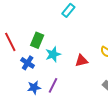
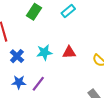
green rectangle: (37, 40) -> (34, 12), moved
red triangle: (82, 61) -> (69, 52), moved

